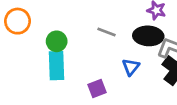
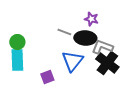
gray line: (106, 32) -> (64, 32), moved
blue triangle: (131, 67) -> (72, 61), size x1.6

